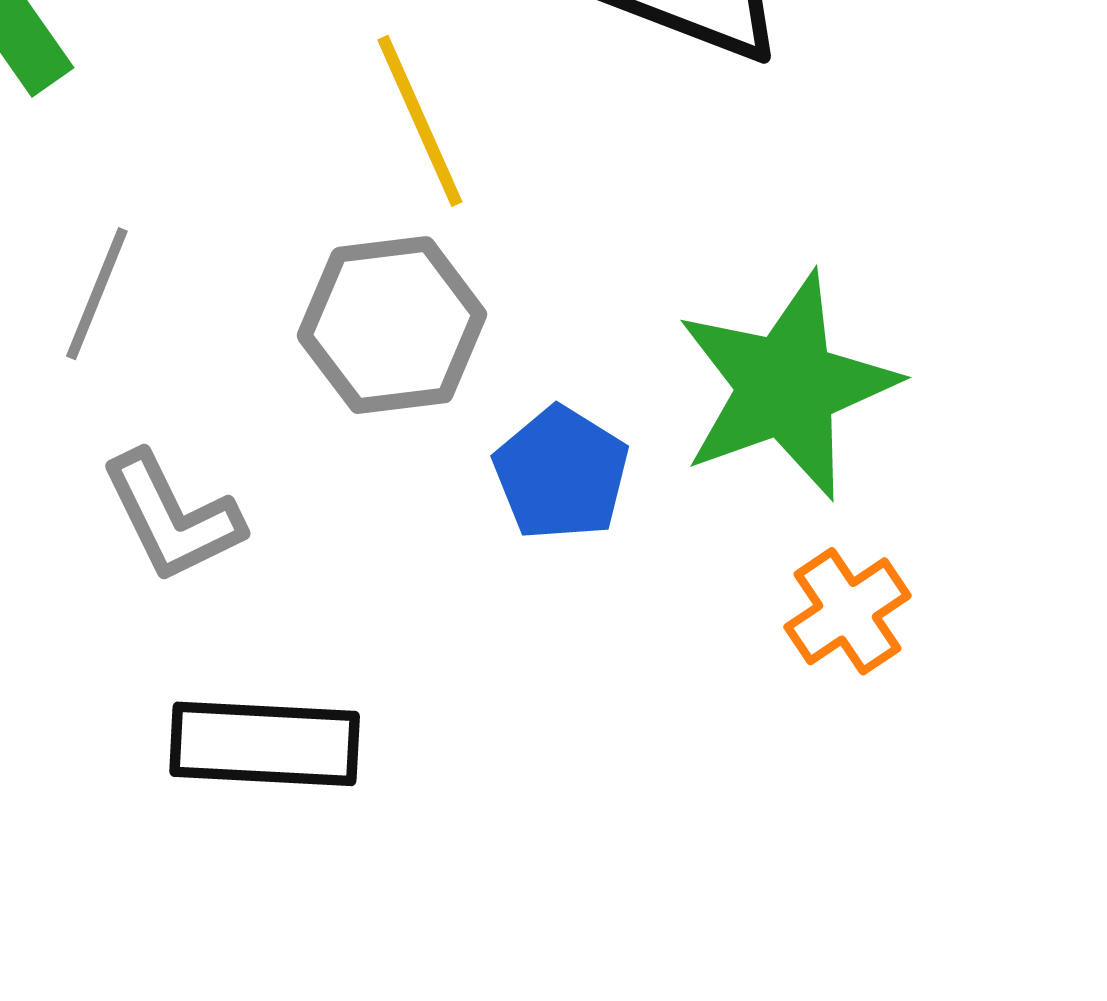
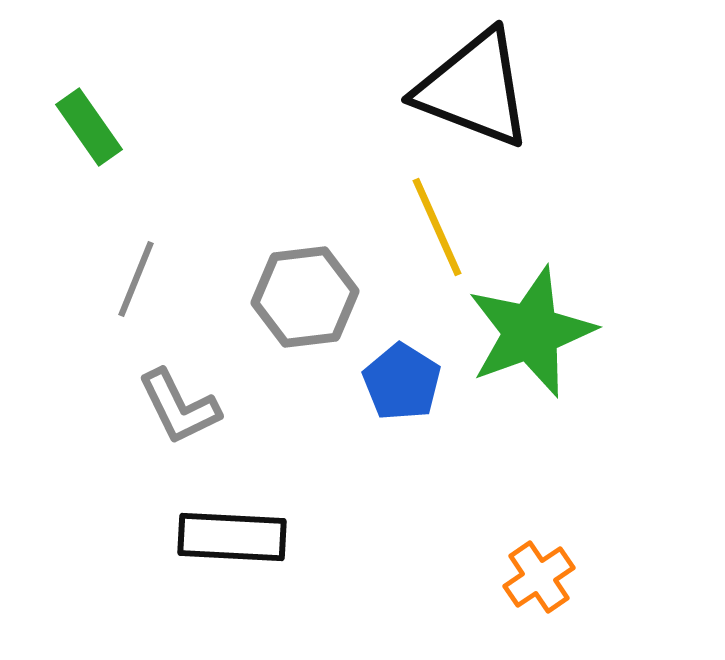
yellow line: (420, 121) -> (437, 227), moved
orange cross: (848, 611) -> (539, 577), moved

